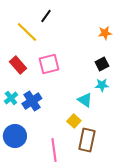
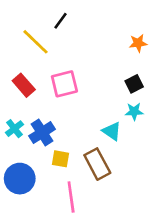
yellow square: (74, 121) -> (60, 159), moved, turned -32
brown rectangle: (87, 140) -> (97, 164), moved, turned -40

